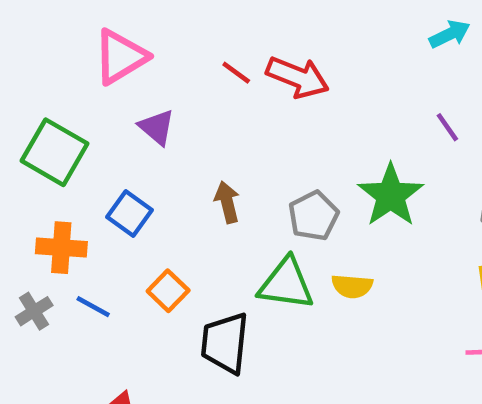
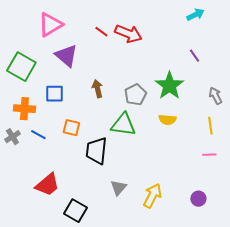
purple triangle: (157, 127) -> (66, 56), size x1.4
blue square: (129, 213) -> (54, 94), turned -36
yellow semicircle: (352, 286) -> (167, 120), moved
orange square: (168, 291) -> (71, 128), turned -30

